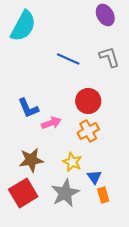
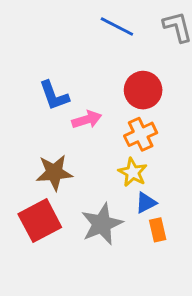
yellow star: (72, 162) -> (133, 172), moved
blue triangle: (94, 177) -> (146, 203), turned 35

